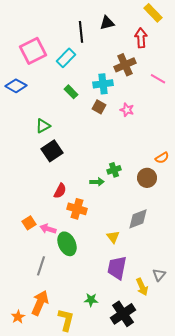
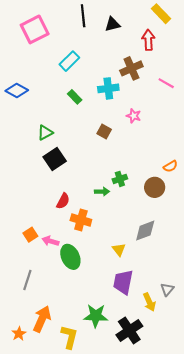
black line: (81, 32) -> (83, 16), moved
pink square: (33, 51) -> (35, 29), moved
brown square: (99, 107) -> (104, 132), moved
gray line: (41, 266) -> (27, 280), moved
green star: (91, 300) -> (96, 316), size x1.6

